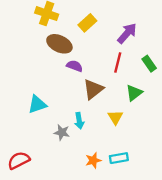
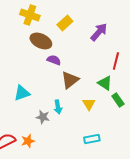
red line: (118, 62) -> (116, 61), moved
green rectangle: (149, 64) -> (118, 100), moved
green triangle: (134, 93) -> (105, 83), turned -49
orange star: (93, 160) -> (28, 141), moved

